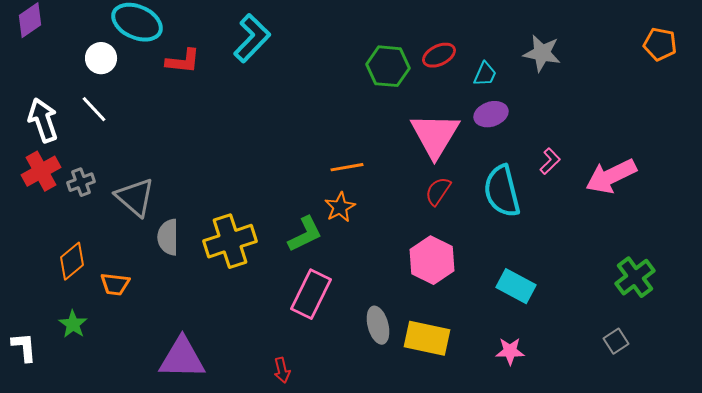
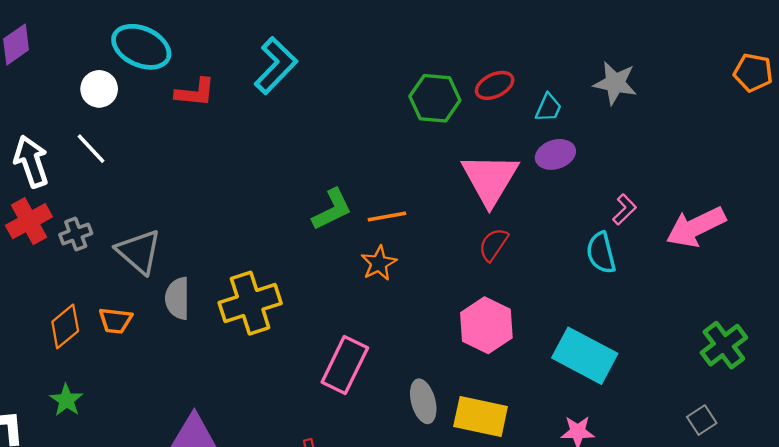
cyan semicircle: (502, 191) -> (601, 253), moved, size x0.7
green L-shape: (305, 234) -> (332, 209), moved
orange trapezoid: (115, 284) -> (116, 321), moved
cyan rectangle: (516, 286) -> (585, 356), size x1.4

